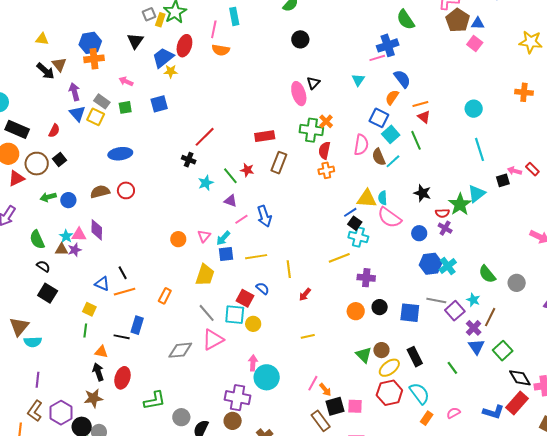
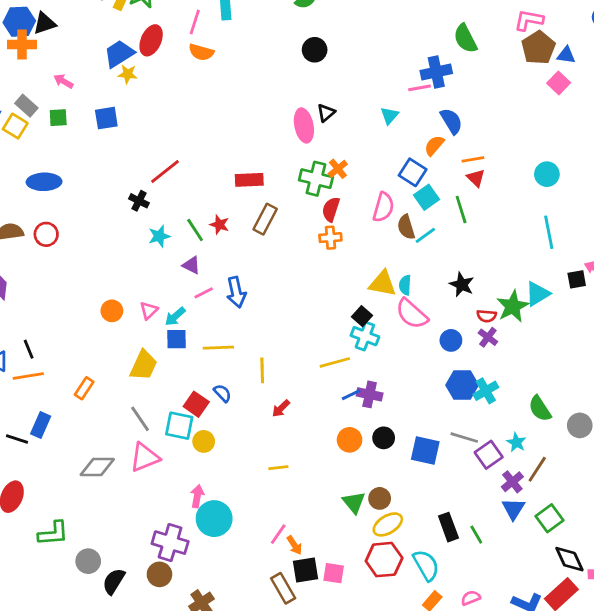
black triangle: (135, 41) -> (45, 23), moved, turned 30
blue line: (350, 212) -> (351, 395), moved
black rectangle: (415, 357) -> (448, 527), moved

